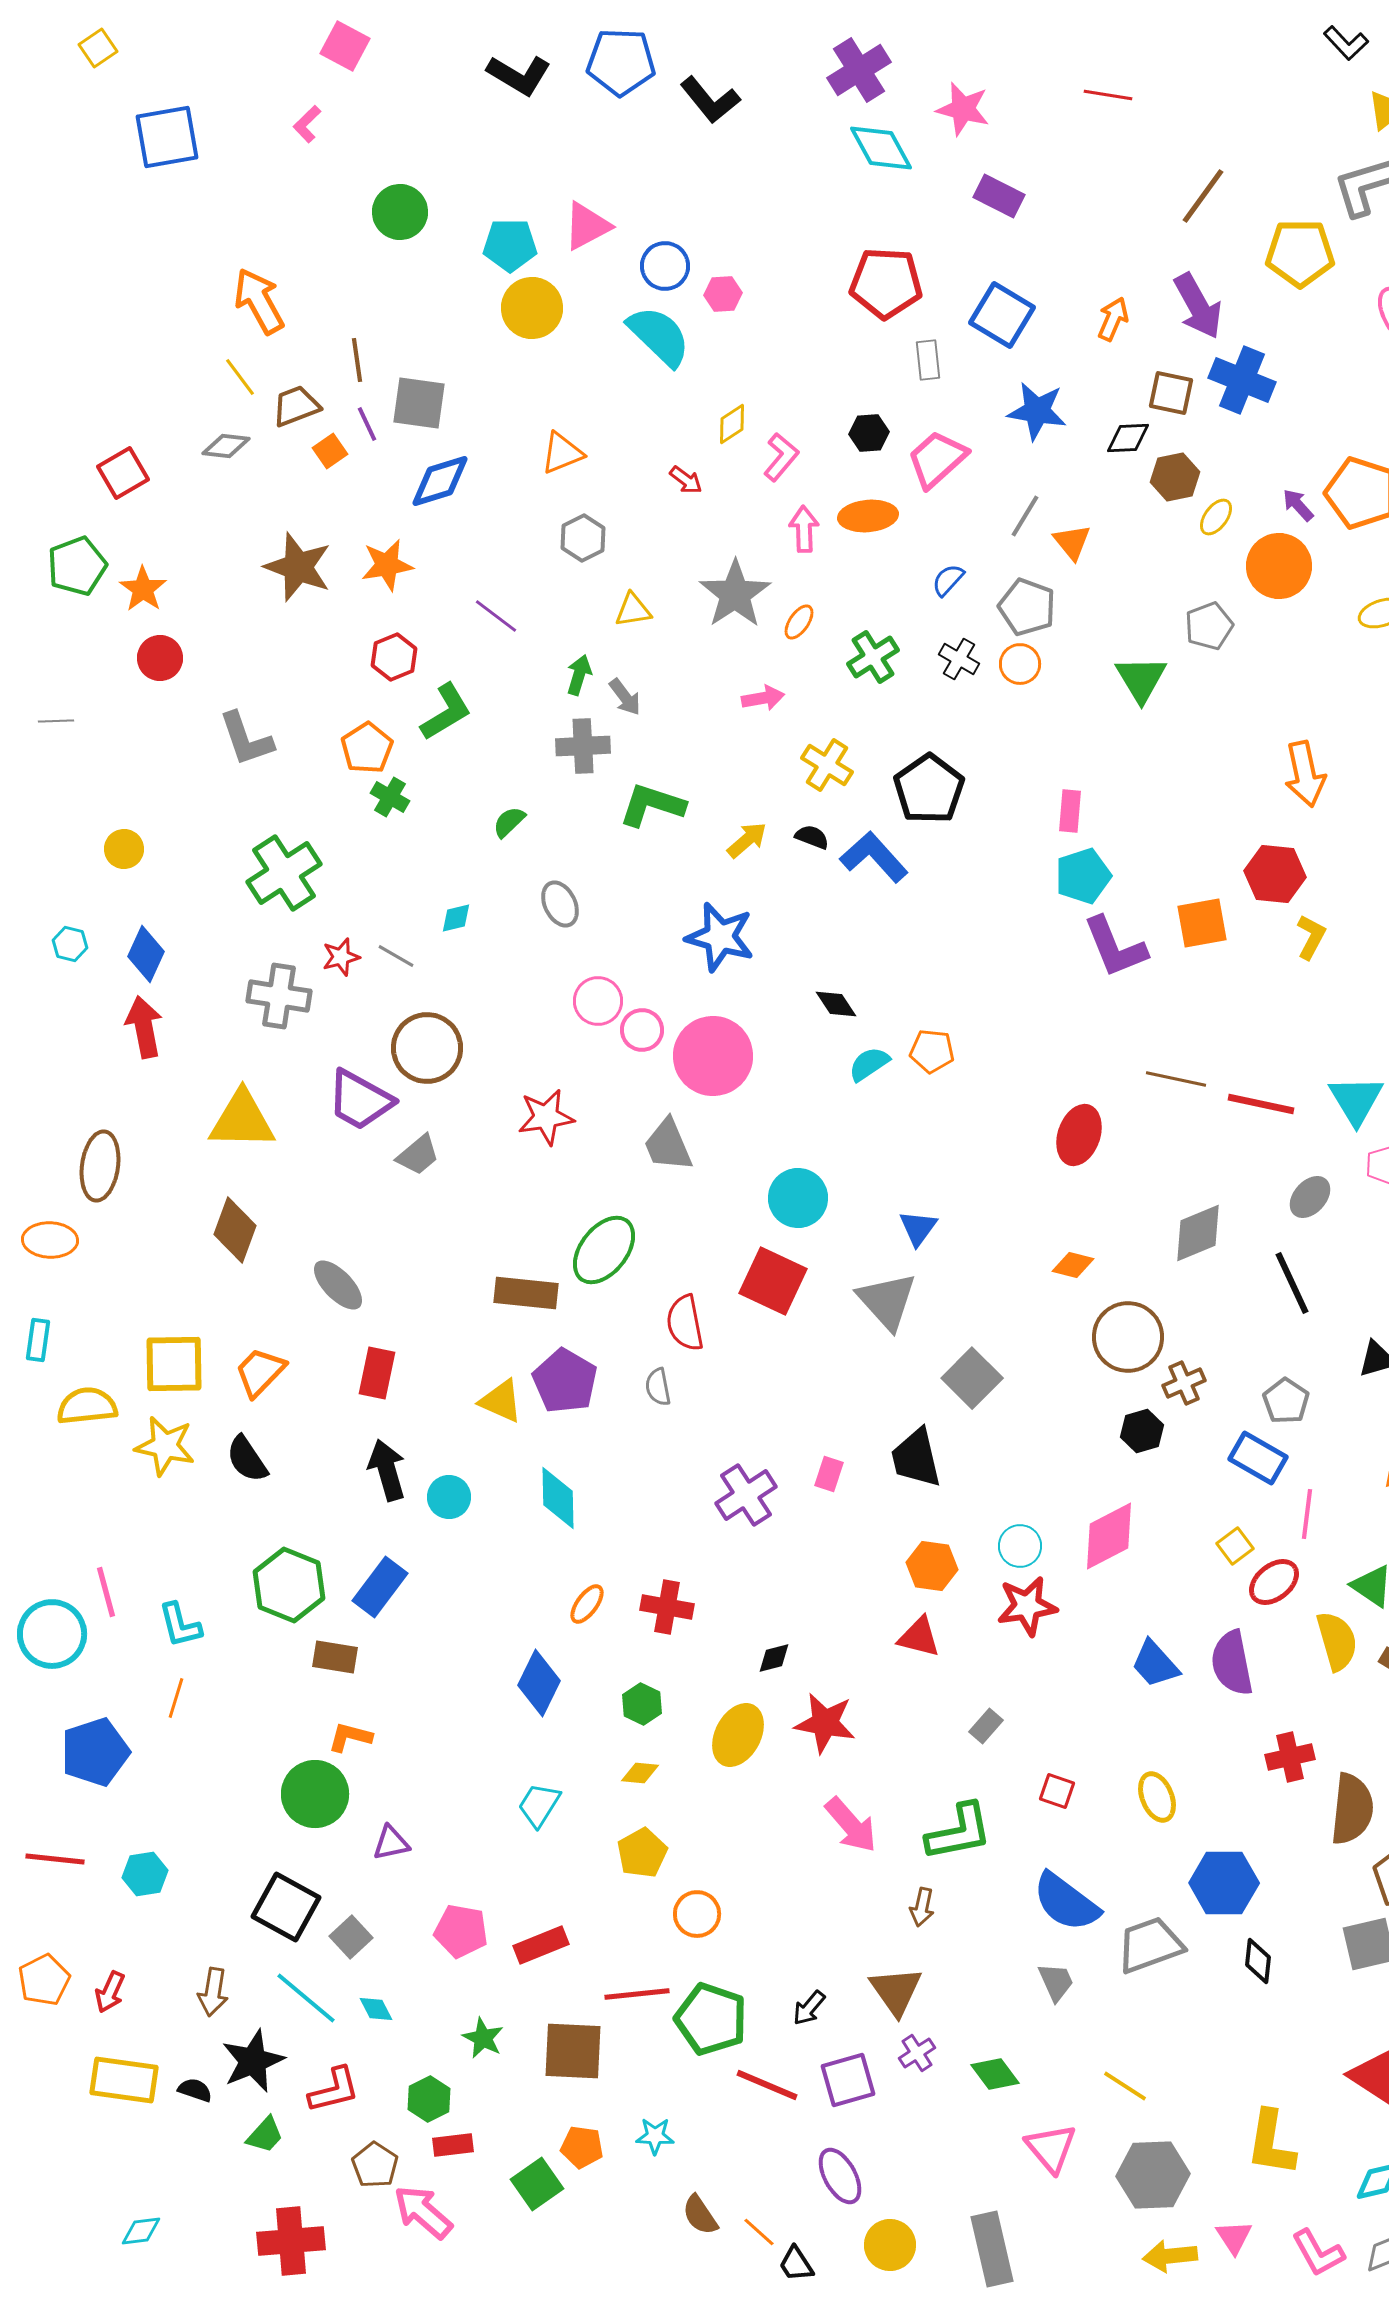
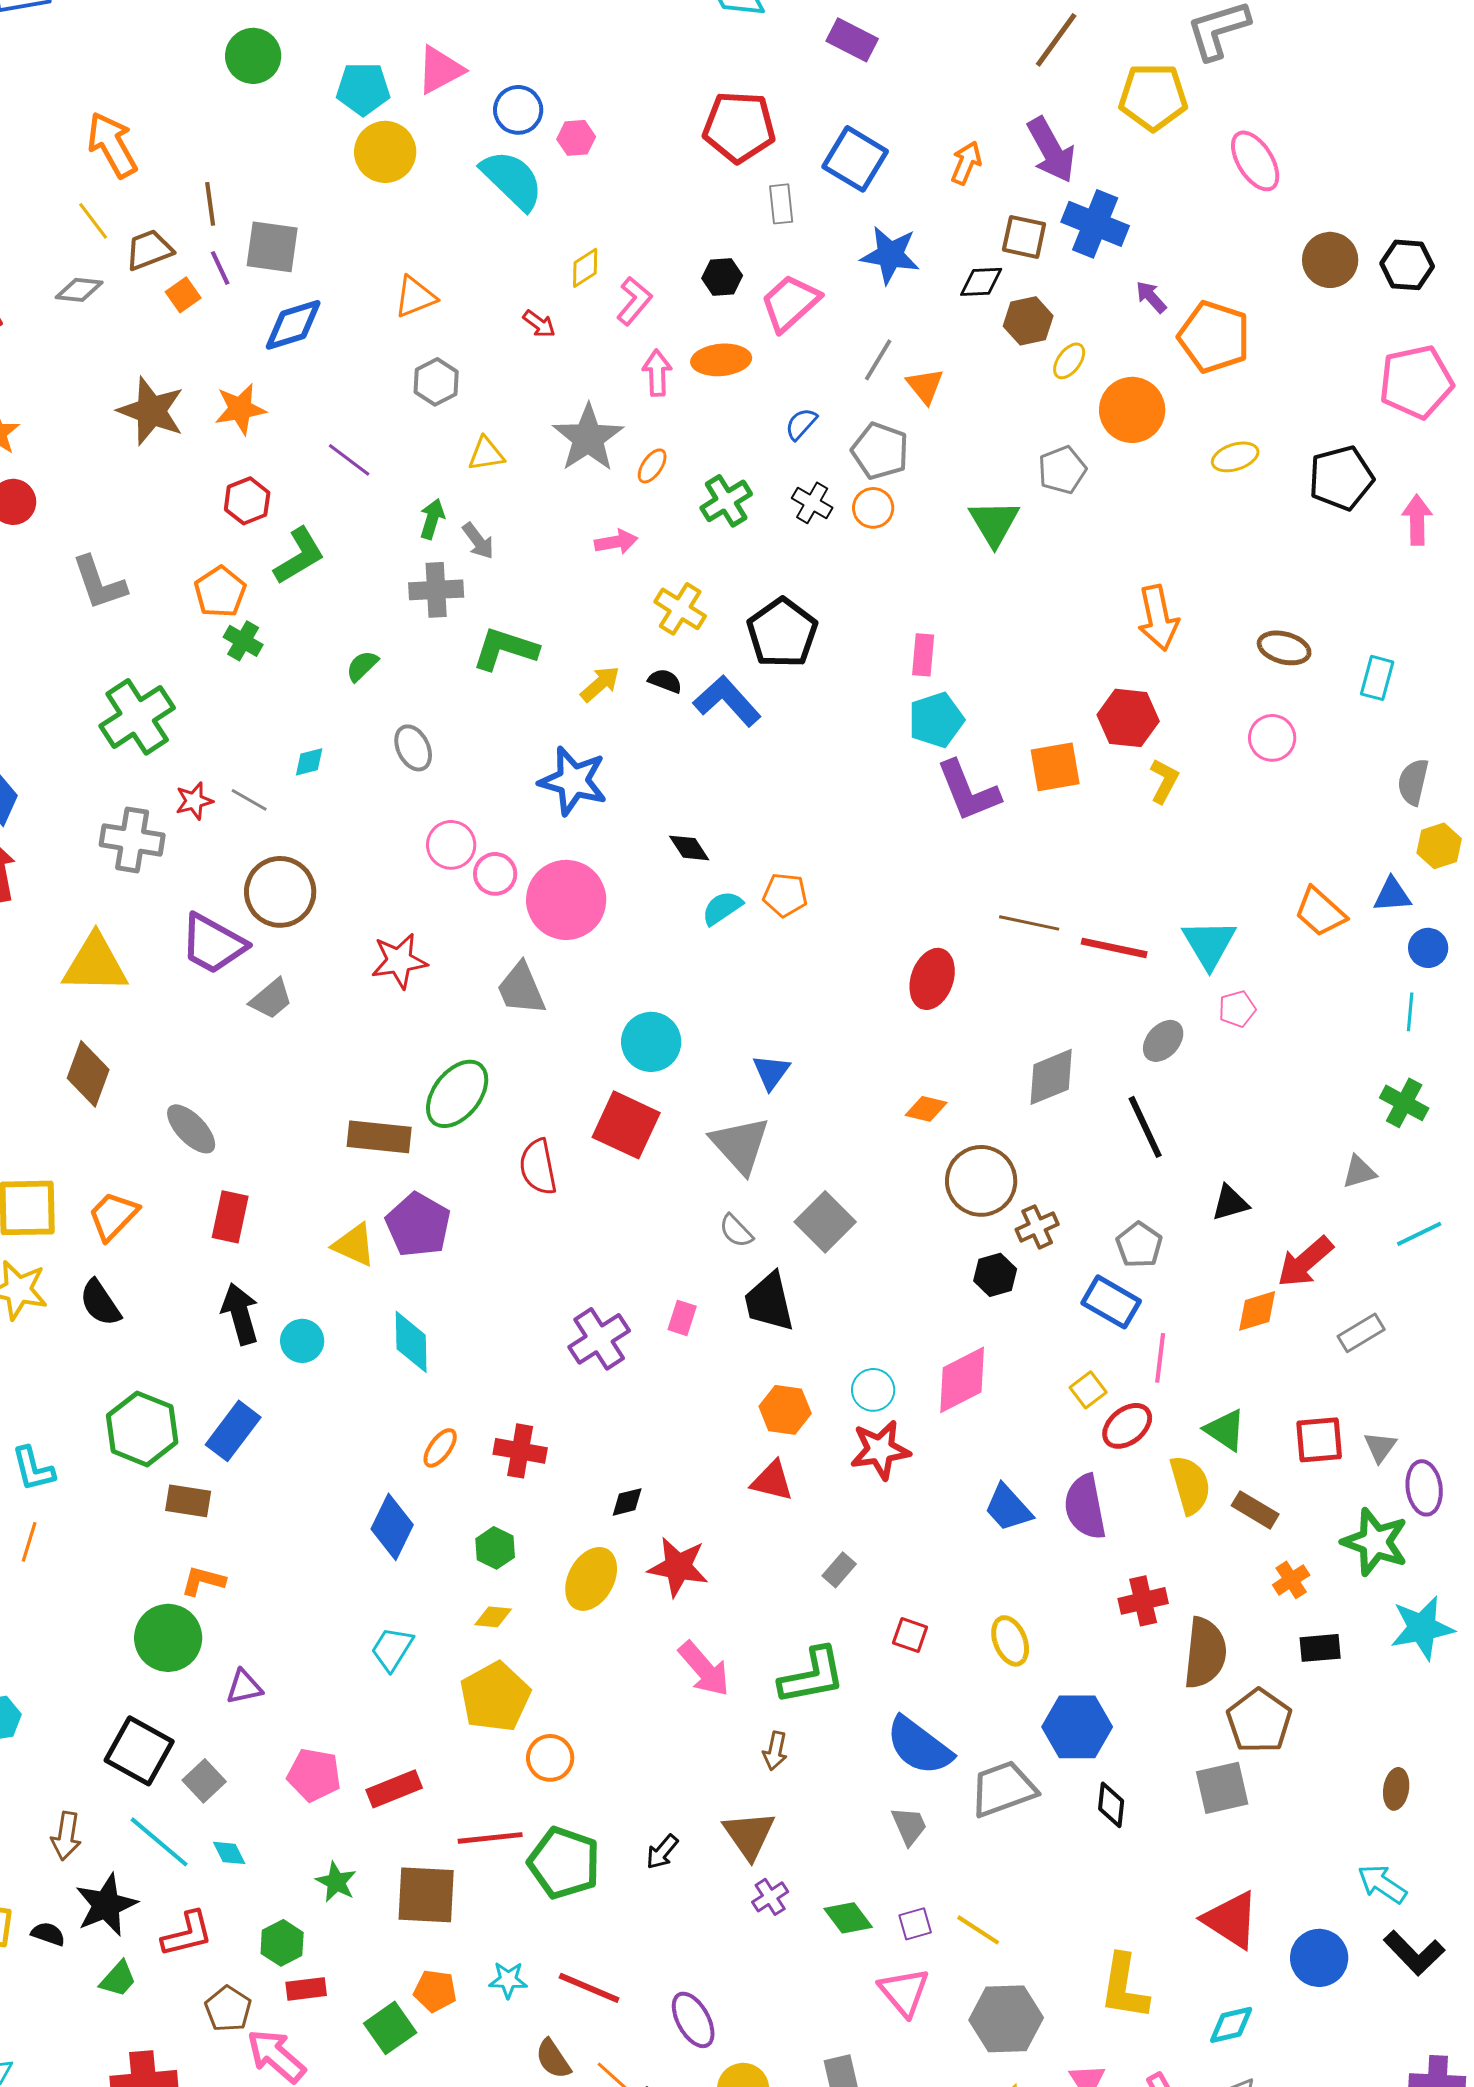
purple arrow: (1298, 505) -> (1151, 297), moved
gray semicircle: (658, 1387) -> (736, 1231), moved, turned -33
yellow pentagon: (642, 1853) -> (495, 1697), size x1.4
purple square: (848, 2080) -> (915, 1924), moved, size x0.6
red line: (767, 2085) -> (589, 1988), moved

